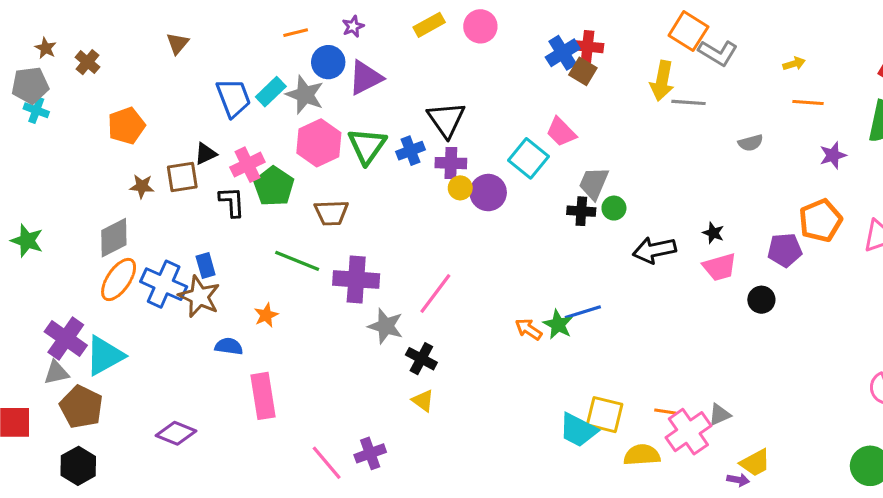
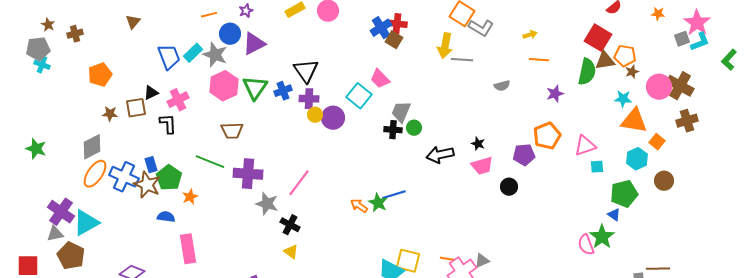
brown cross: (88, 62) -> (75, 34), turned 35
green pentagon: (274, 186) -> (169, 178), moved

